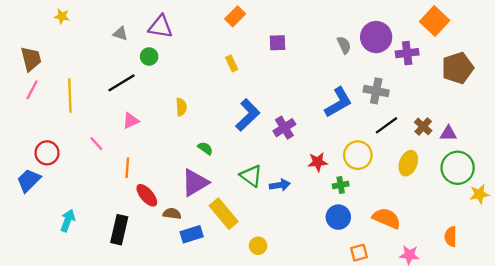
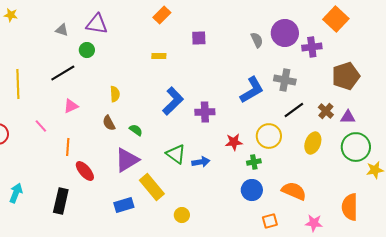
yellow rectangle: (232, 63) -> (159, 56), turned -64
brown pentagon: (458, 68) -> (346, 76), moved
purple cross: (284, 128) -> (205, 112), turned 30
brown semicircle: (172, 214) -> (109, 123), moved, turned -126
orange semicircle: (451, 237) -> (350, 207), size x1.5

